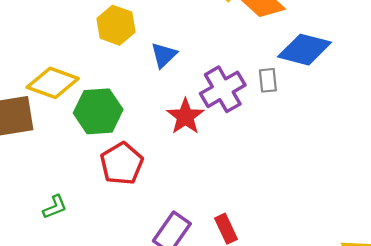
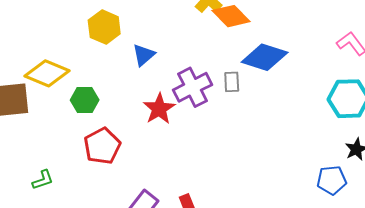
green hexagon: (98, 111) -> (85, 100), size x0.7

